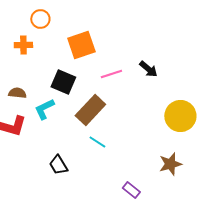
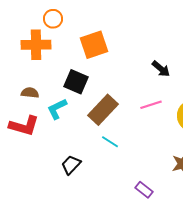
orange cross: (23, 45) -> (36, 45), size x1.6
pink line: (111, 74) -> (151, 105), moved
black trapezoid: (58, 165) -> (71, 165), turned 75

